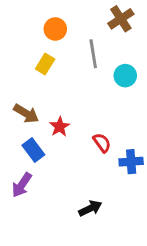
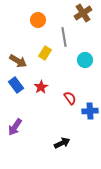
yellow rectangle: (45, 64) -> (45, 53), moved
cyan circle: (125, 76) -> (85, 60), moved
brown arrow: (26, 114) -> (18, 61), moved
blue rectangle: (33, 150) -> (16, 85), moved

